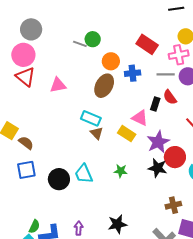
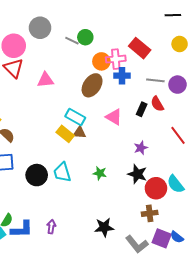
gray circle: (31, 29) -> (40, 28), moved
pink cross: (179, 55) -> (116, 59), moved
pink triangle: (140, 118) -> (114, 117), moved
brown triangle: (97, 133) -> (79, 132), turned -48
yellow rectangle: (127, 134) -> (65, 134), moved
purple star: (158, 142) -> (141, 148), size x0.6
red circle: (175, 157) -> (156, 188), moved
black star: (117, 224) -> (104, 227), moved

